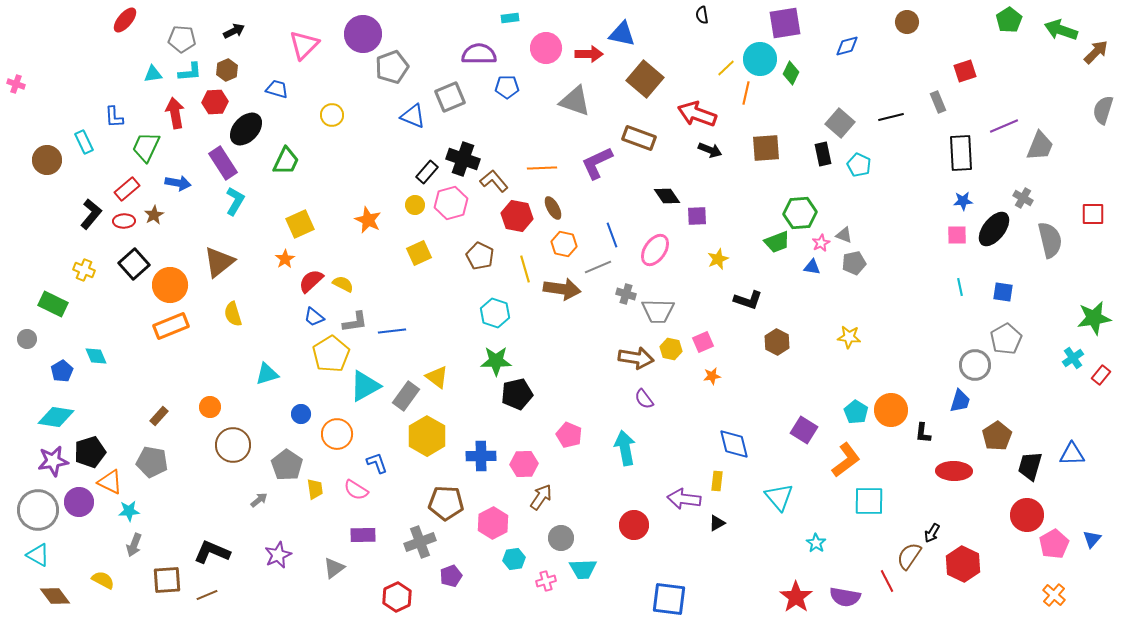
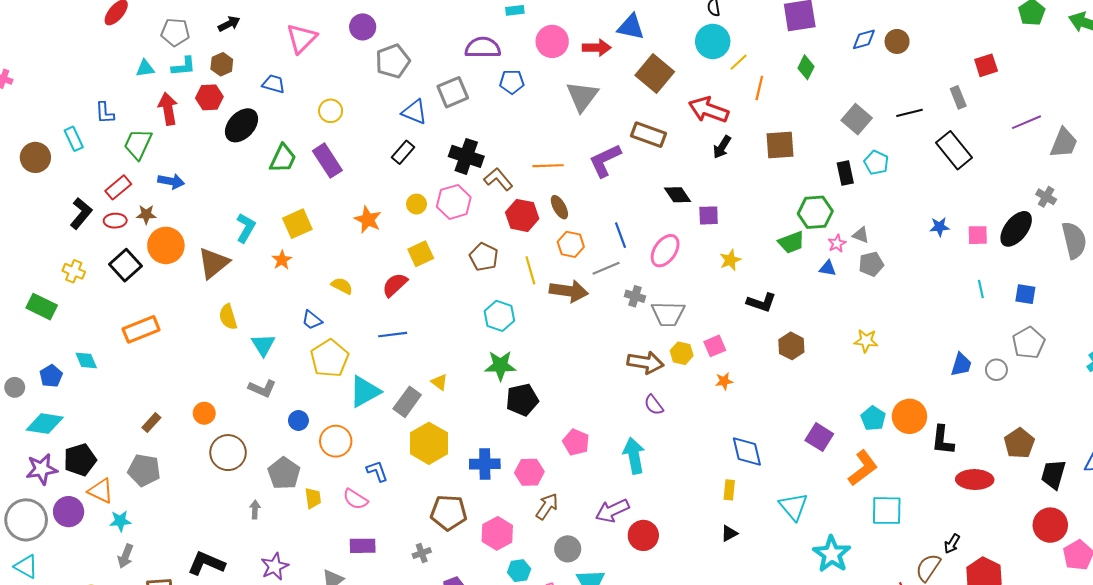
brown circle: (907, 22) -> (897, 41), moved
purple circle: (363, 34) -> (363, 27), size x0.7
cyan circle: (760, 59) -> (713, 41), moved
gray triangle: (575, 101) -> (582, 96), turned 48
black arrow: (710, 150) -> (722, 147), turned 100
black rectangle: (961, 153) -> (954, 150), moved, turned -36
black rectangle: (823, 154) -> (845, 173), moved
purple rectangle: (223, 163) -> (327, 161), moved
black rectangle: (427, 172) -> (403, 152), moved
cyan L-shape: (235, 201) -> (246, 228), moved
blue star: (963, 201) -> (939, 227), moved
brown star: (154, 215) -> (146, 214), turned 30
red semicircle: (311, 281) -> (395, 285), moved
orange circle: (170, 285) -> (166, 245), moved
gray L-shape: (355, 322) -> (262, 388), moved, turned 32
orange rectangle: (171, 326) -> (141, 329), moved
gray circle: (27, 339) -> (15, 387), moved
gray circle: (975, 365) -> (996, 370), size x0.7
cyan triangle: (267, 374) -> (263, 345), moved, turned -45
yellow triangle: (437, 377) -> (439, 382), size x0.7
blue trapezoid: (960, 401) -> (961, 365), moved
black L-shape: (923, 433) -> (943, 440), size x1.4
purple arrow: (684, 499) -> (612, 511), moved, turned -32
gray arrow: (259, 500) -> (255, 510), turned -48
gray cross: (420, 542) -> (422, 553), size x0.6
cyan star: (816, 543) -> (832, 554), size x1.8

